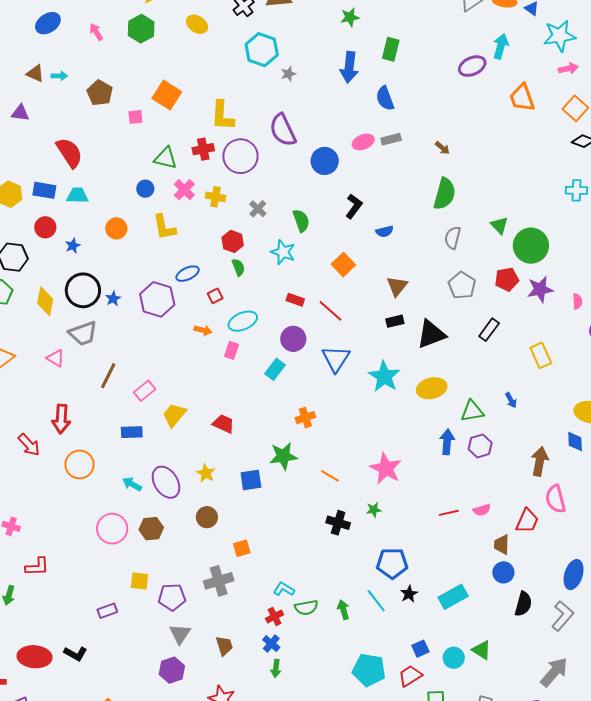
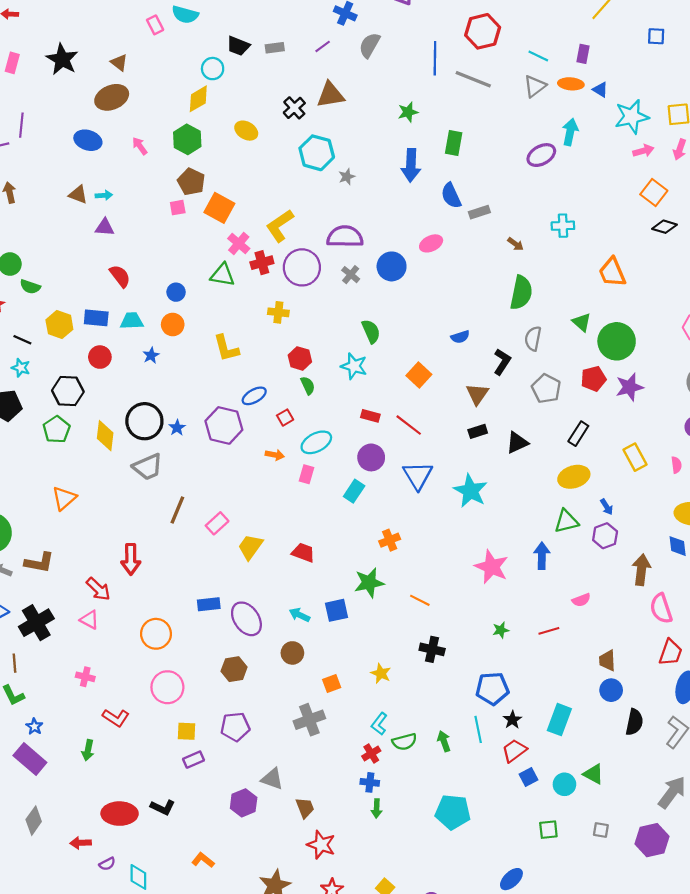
blue ellipse: (48, 23) -> (88, 140), turned 55
brown pentagon: (100, 93) -> (191, 182), moved
orange trapezoid: (522, 98) -> (612, 272), moved
purple triangle: (20, 113) -> (105, 227), moved
yellow L-shape: (222, 116) -> (280, 226), turned 56
pink square: (135, 117) -> (178, 208), moved
purple semicircle: (283, 130) -> (345, 237), turned 120
gray rectangle: (391, 139) -> (479, 212), moved
red semicircle: (69, 153) -> (120, 276), size x0.7
blue circle: (145, 189) -> (176, 292), moved
pink cross: (184, 190) -> (239, 243), moved
cyan cross: (576, 190) -> (563, 226), moved
black L-shape: (354, 206) -> (502, 362), moved
gray cross: (258, 209) -> (351, 275), moved
orange circle: (116, 228) -> (173, 325), moved
blue star: (73, 246) -> (151, 355), moved
pink semicircle: (577, 301) -> (676, 465), moved
black triangle: (431, 334) -> (517, 443), size x0.7
pink triangle: (56, 358) -> (89, 620), moved
yellow ellipse: (432, 388) -> (574, 477), moved
blue rectangle: (132, 432) -> (209, 604), moved
purple hexagon: (480, 446) -> (605, 536), moved
orange circle: (79, 464) -> (156, 634), moved
pink star: (386, 468) -> (492, 567), moved
yellow star: (206, 473) -> (381, 673), moved
cyan arrow: (132, 484) -> (299, 615), moved
green star: (374, 510) -> (501, 630), moved
pink semicircle: (482, 510) -> (581, 600), moved
red trapezoid: (527, 521) -> (671, 652), moved
pink circle: (112, 529) -> (167, 687), moved
red L-shape: (37, 567) -> (116, 718), turned 40
yellow square: (140, 581) -> (187, 731), moved
cyan L-shape: (284, 589) -> (379, 724), turned -80
purple pentagon: (172, 597) -> (235, 727), moved
cyan rectangle: (453, 597) -> (559, 720), turned -36
cyan line: (376, 601) -> (478, 729), turned 30
gray triangle: (180, 634) -> (272, 779), turned -40
blue cross: (271, 644) -> (370, 782), turned -30
brown trapezoid: (224, 646) -> (305, 808), moved
purple hexagon: (172, 670) -> (244, 803), moved
cyan pentagon: (369, 670) -> (453, 812), moved
red trapezoid: (410, 676) -> (514, 751), moved

